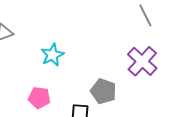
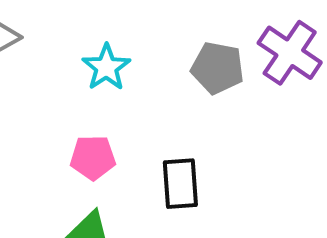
gray pentagon: (103, 91) -> (218, 68), moved

